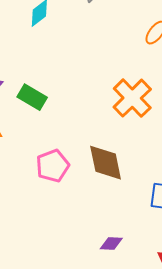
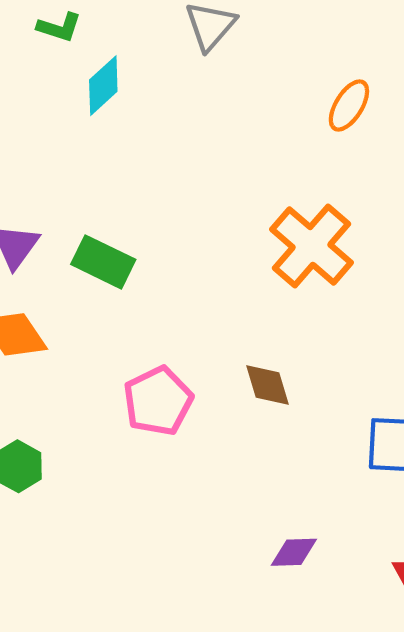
brown diamond: (106, 163) -> (268, 385), size x0.6

